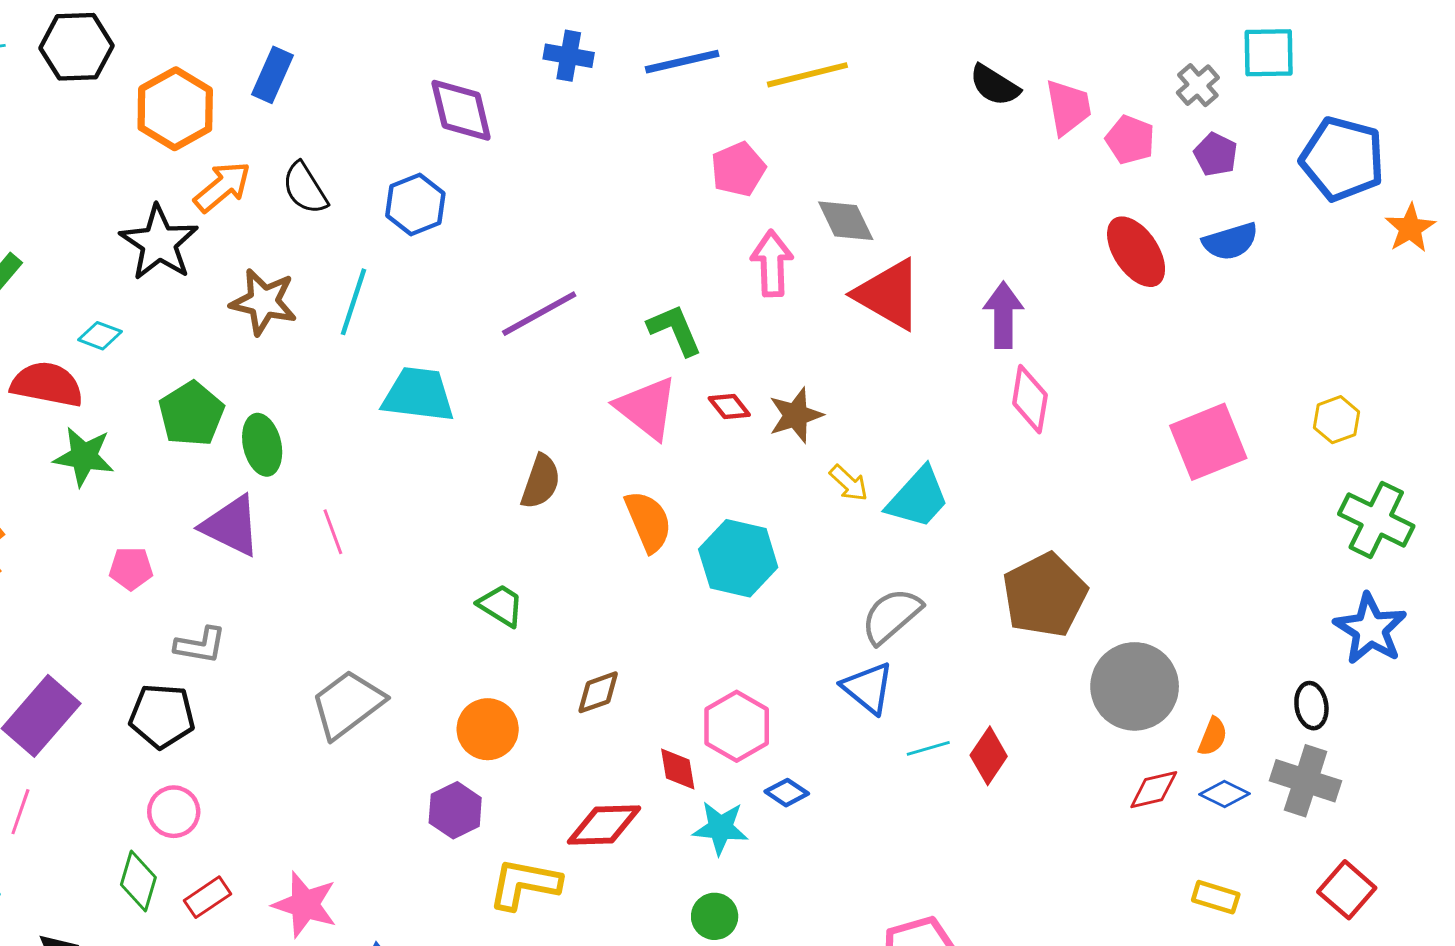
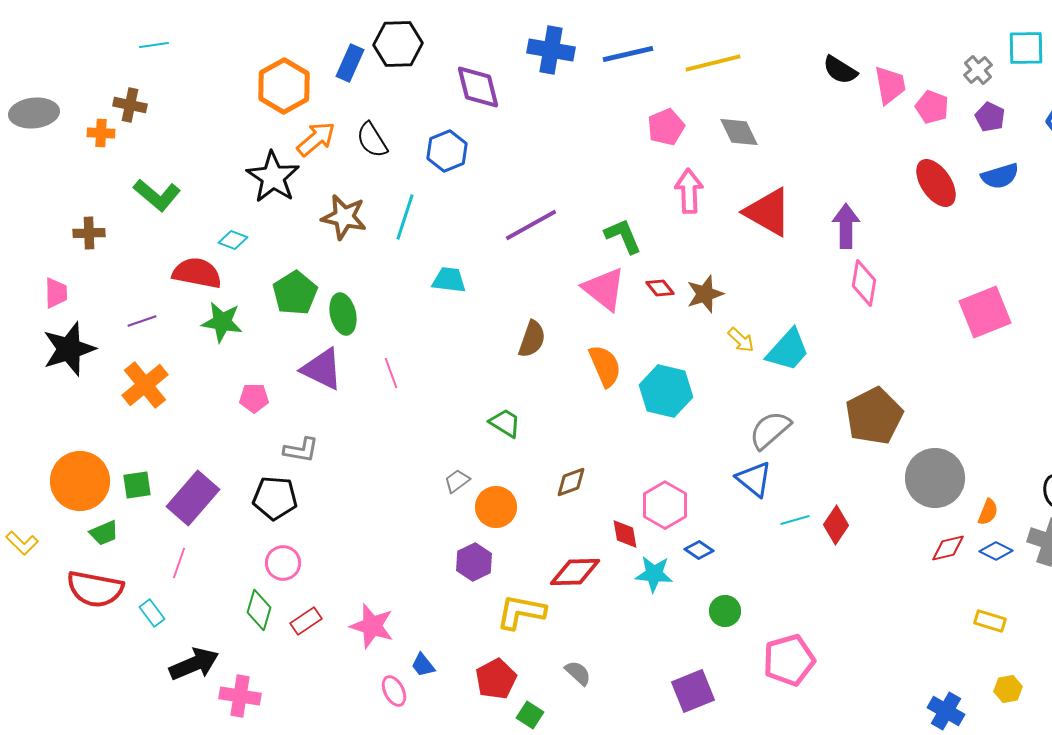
black hexagon: (76, 47) -> (398, 44), moved
blue cross: (569, 56) -> (551, 50), size x1.4
gray diamond: (846, 221) -> (739, 132), moved
cyan trapezoid: (418, 395) -> (449, 280), size x0.7
gray trapezoid: (348, 704) -> (457, 481), moved, size x0.5
green circle: (715, 916) -> (725, 611), moved

